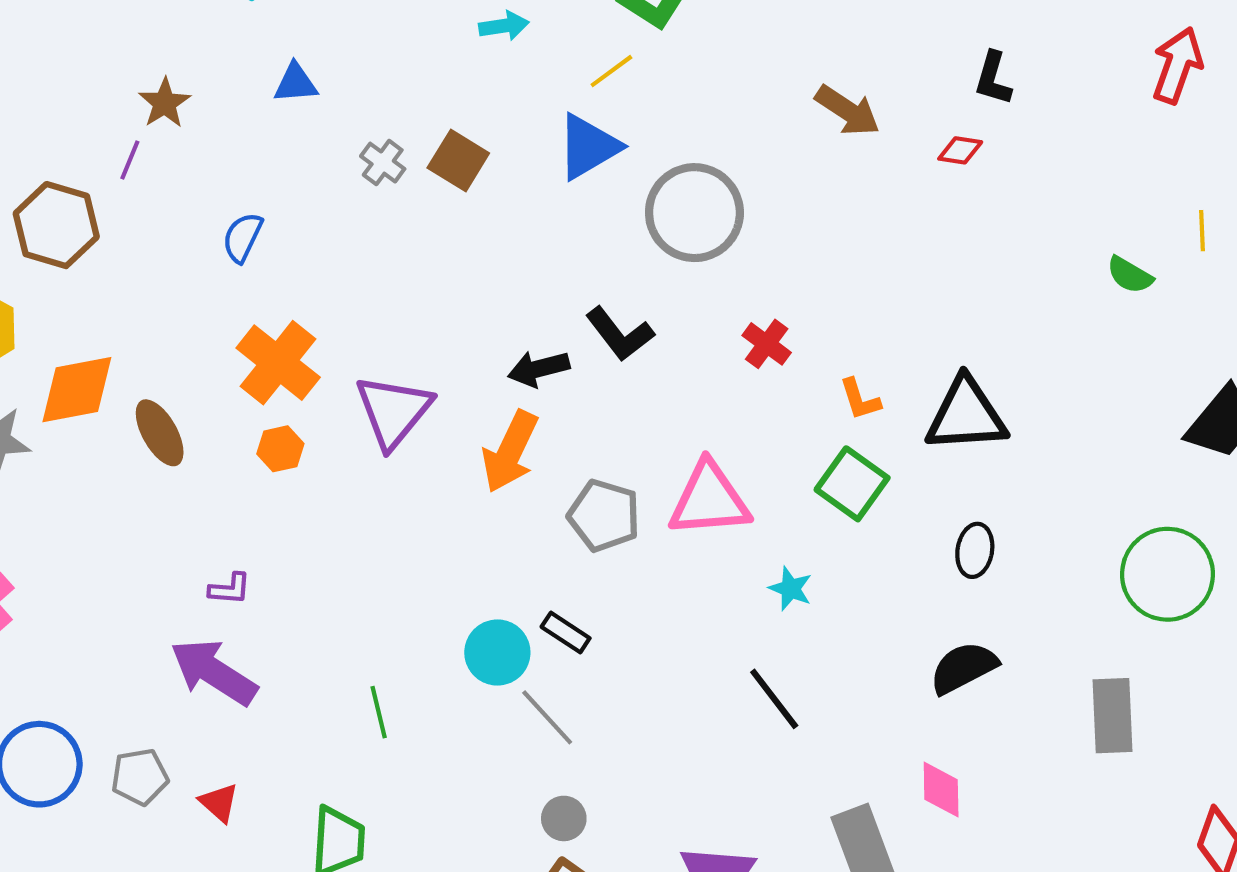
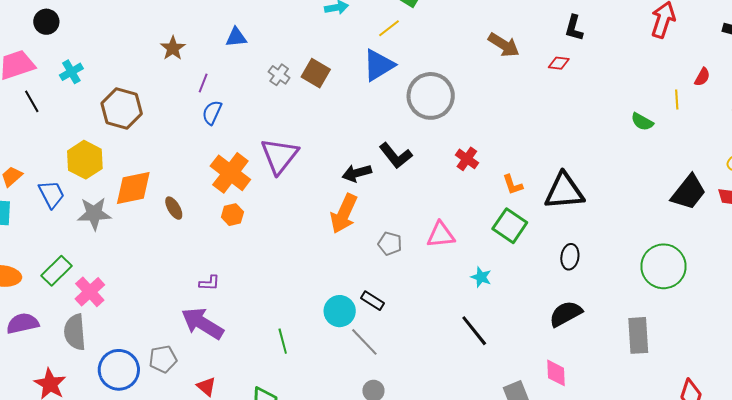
purple line: (130, 160) -> (203, 83), moved
purple triangle: (393, 411) -> (279, 156), moved
brown ellipse: (160, 433) -> (174, 208), size x0.7
pink triangle: (709, 500) -> (441, 235), size x0.7
gray pentagon: (604, 516) -> (390, 244), size x0.7
gray pentagon: (140, 777) -> (163, 359), moved

